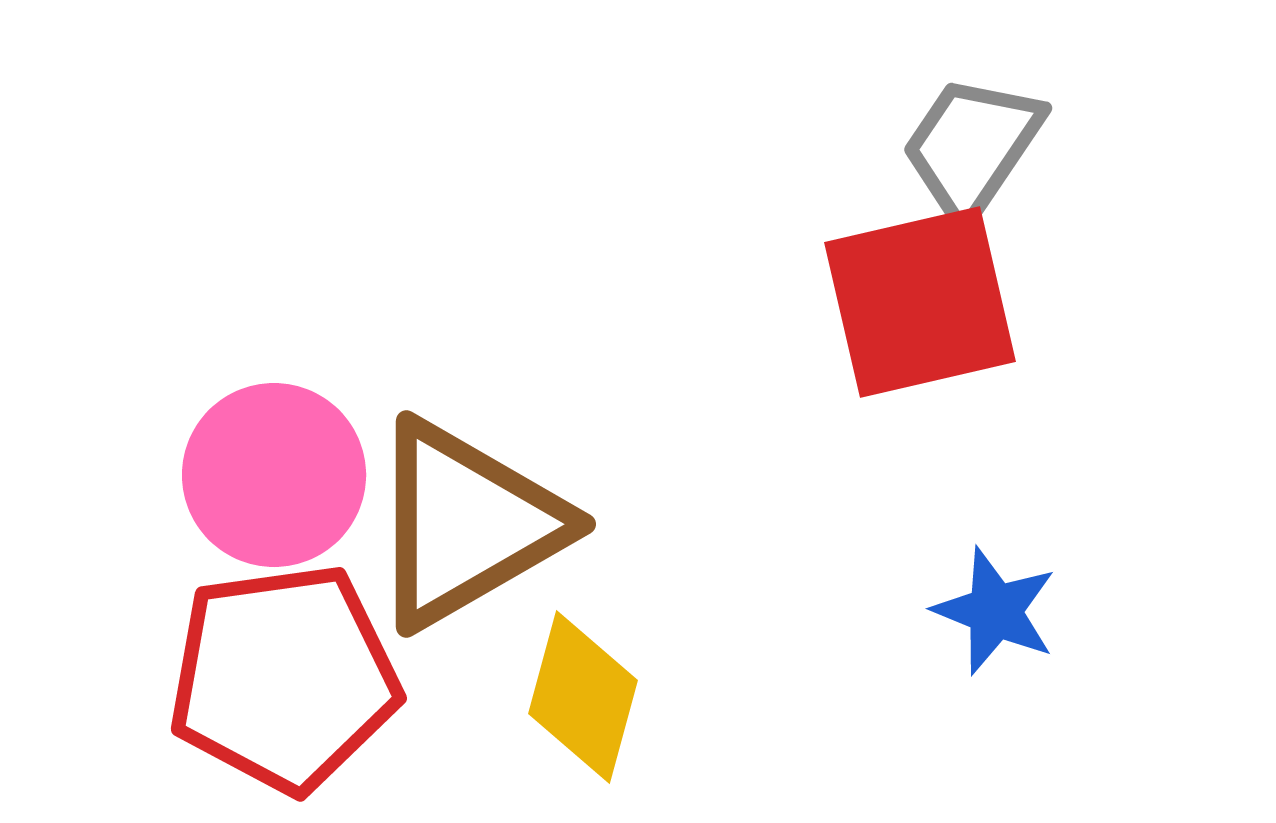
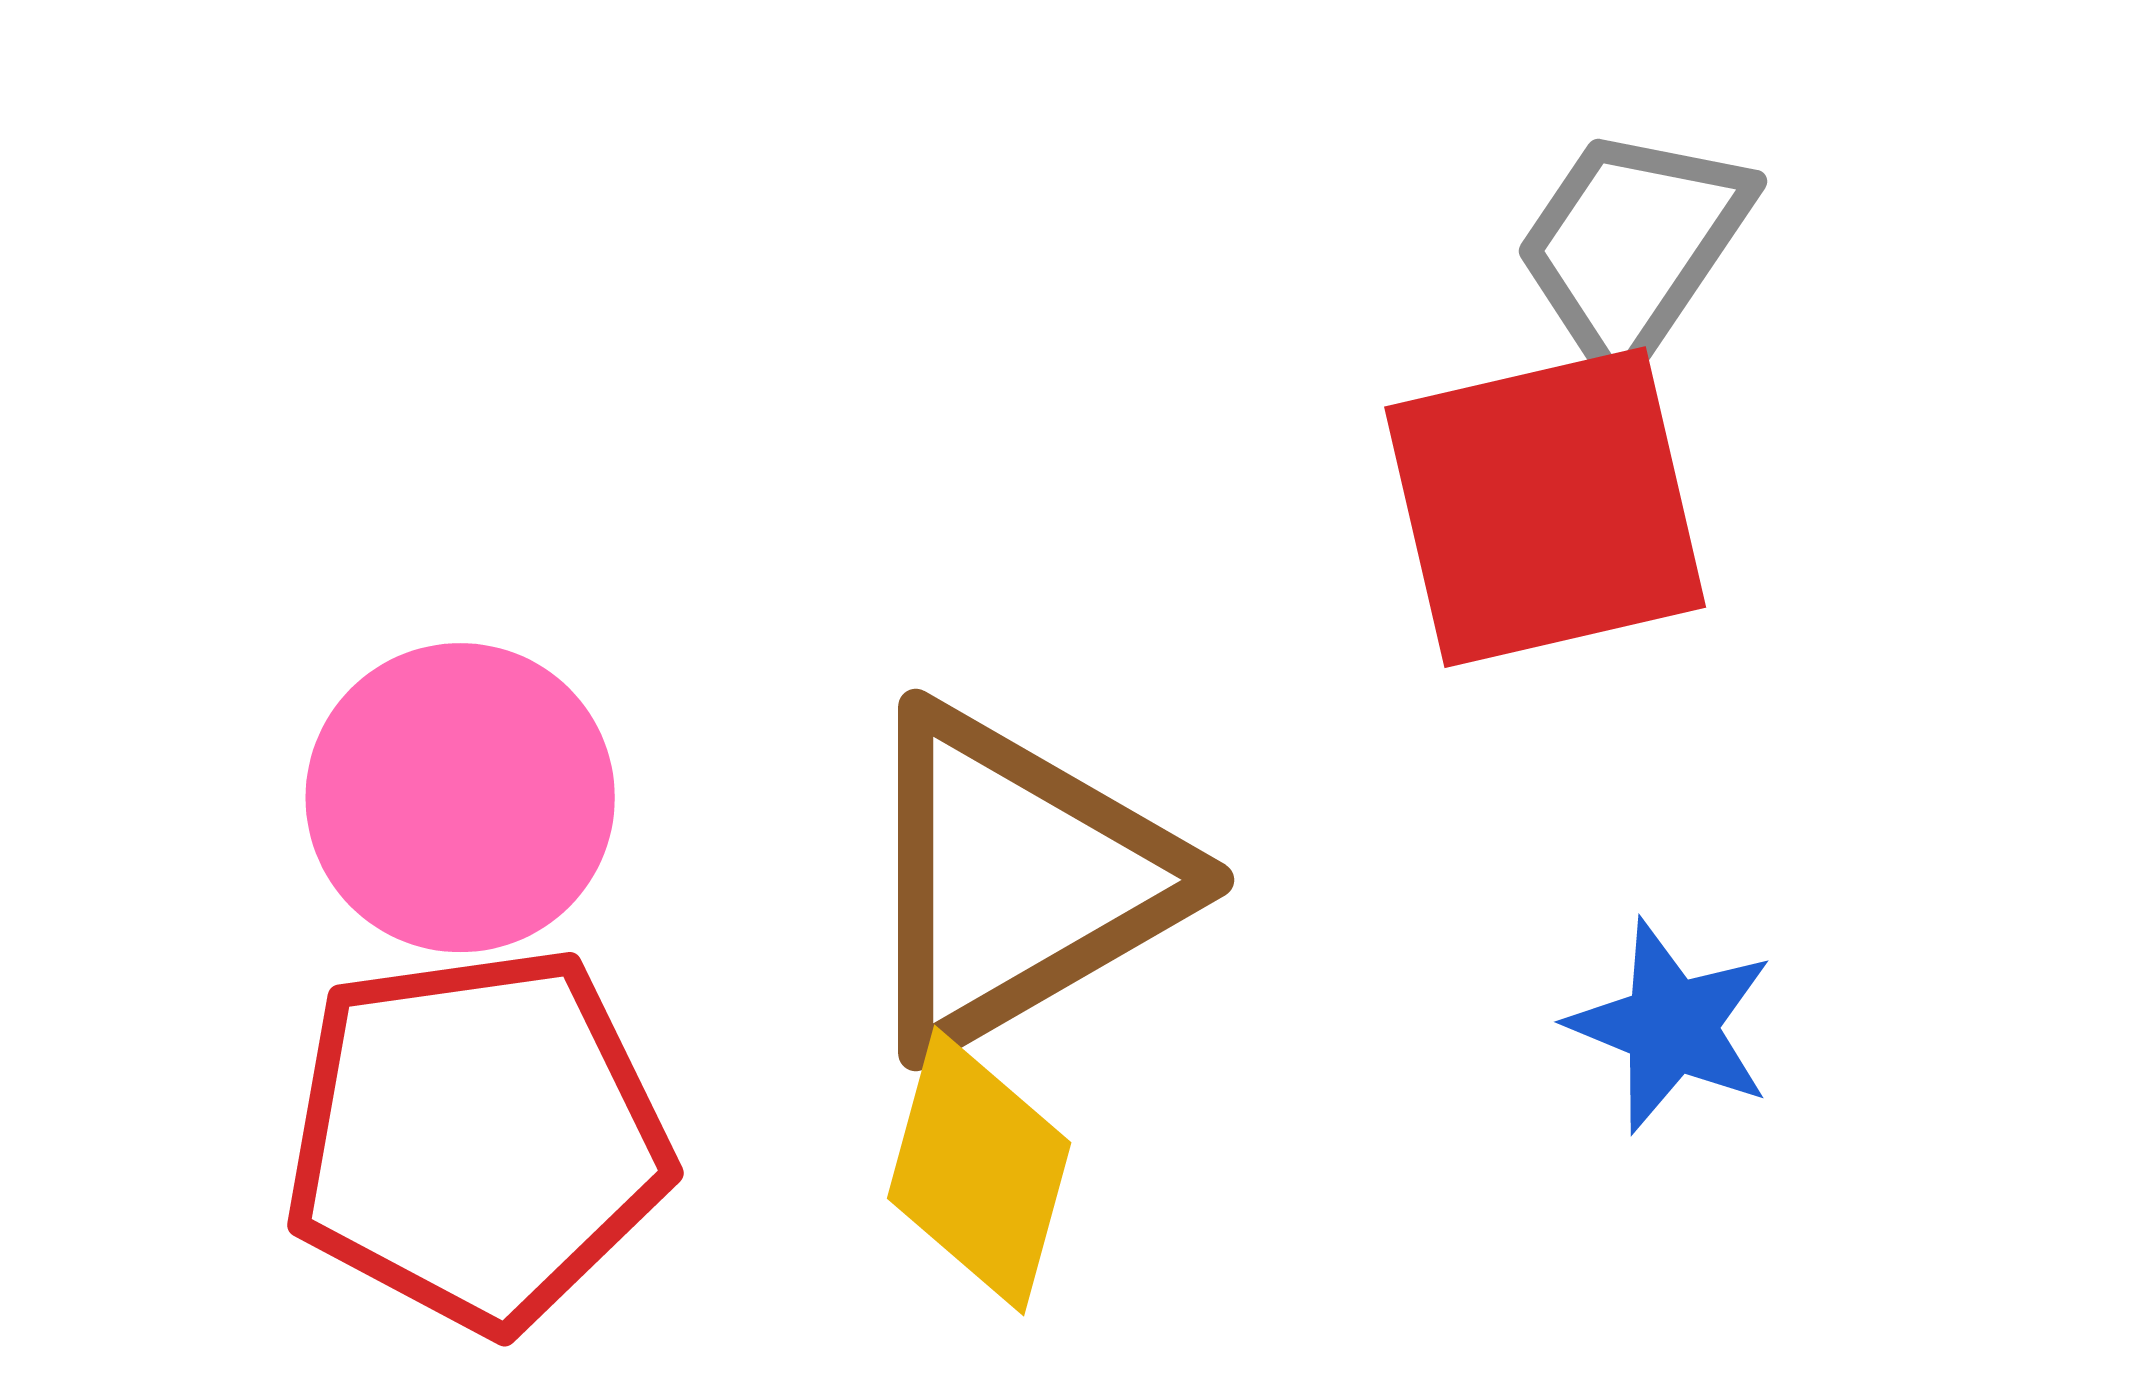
brown triangle: (466, 524) -> (1016, 880), moved

